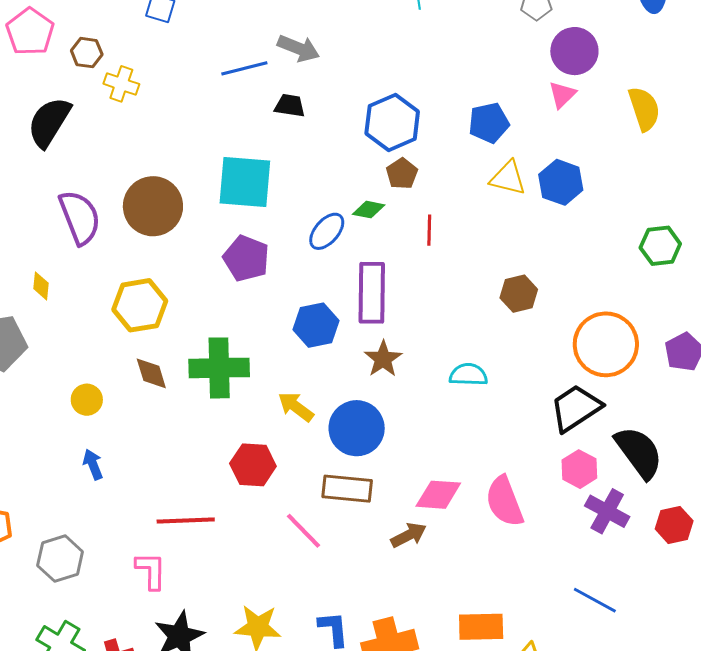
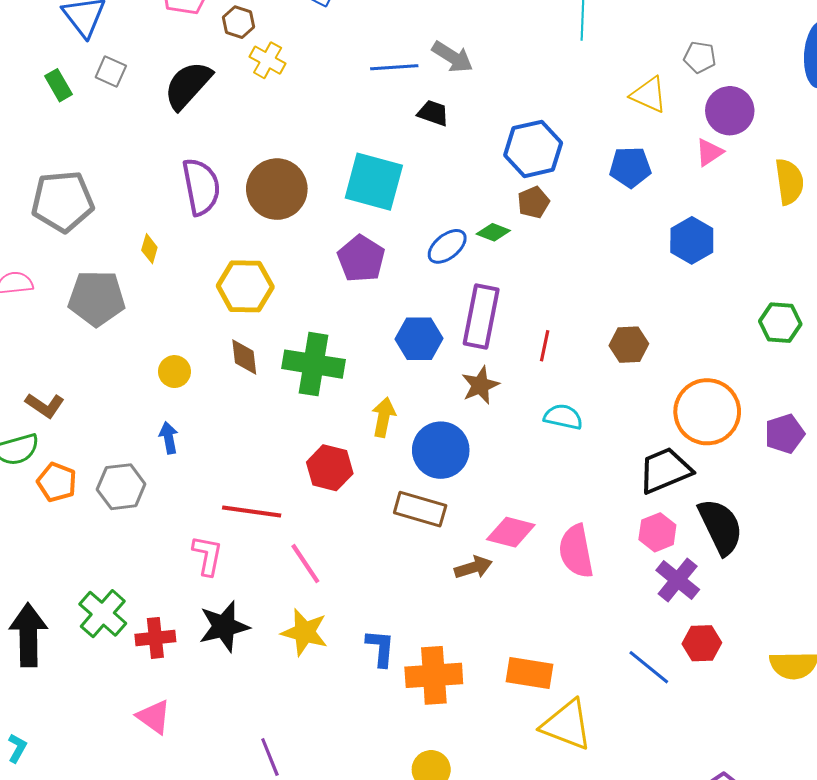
yellow triangle: (508, 178) -> (649, 95), moved
red line: (429, 230) -> (545, 346), moved
yellow arrow: (296, 407) -> (384, 417), turned 54
red hexagon: (674, 525) -> (702, 643), moved
pink line: (303, 531) -> (305, 564), moved
gray hexagon: (60, 559) -> (121, 487), moved

